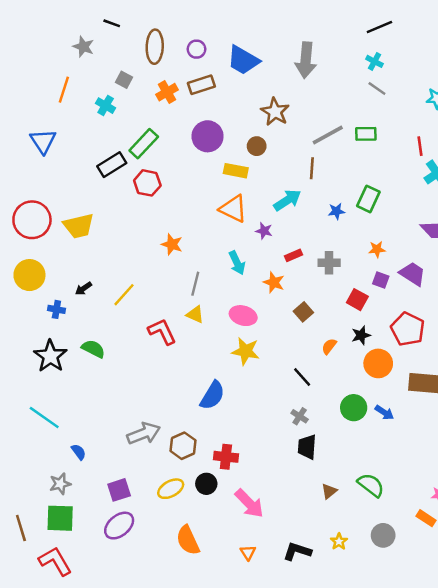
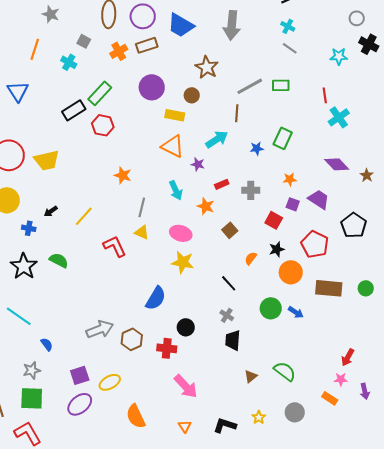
purple circle: (196, 49) -> (143, 16), size x1.6
black circle: (206, 484) -> (186, 327), moved
yellow ellipse: (171, 489) -> (110, 382), moved

